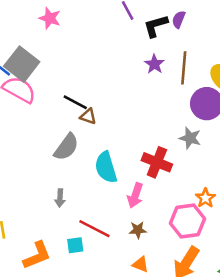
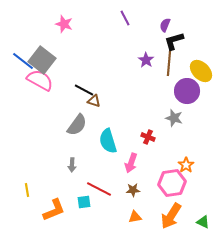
black L-shape: (156, 26) -> (174, 41), moved
red cross: (157, 162) -> (148, 137), size x0.6
orange triangle: (140, 264) -> (135, 217), turned -32

